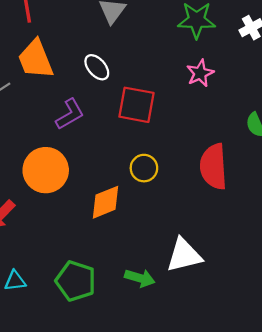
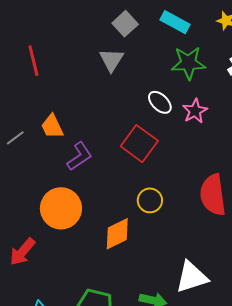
orange trapezoid: (36, 59) -> (52, 126), moved, size x0.7
white ellipse: (97, 67) -> (160, 102), moved
red square: (137, 105) -> (139, 144), turned 30

